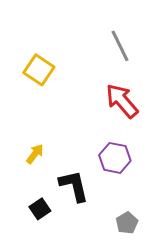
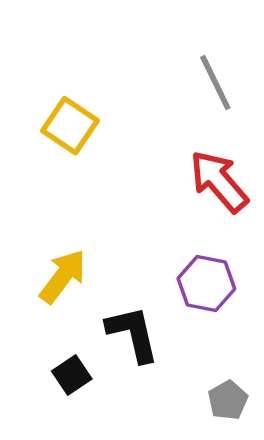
yellow arrow: (35, 154) -> (63, 276), size x1.5

